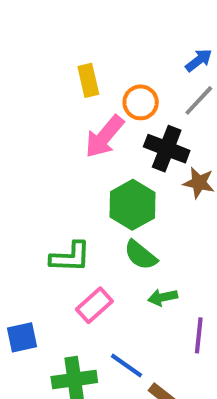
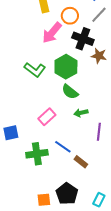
green L-shape: (70, 257) -> (35, 70), moved, turned 35

